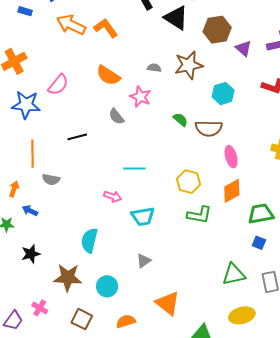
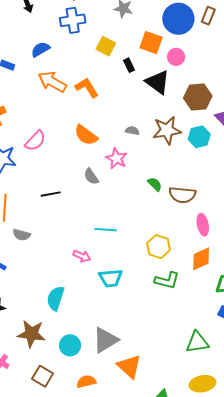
cyan hexagon: (223, 94) -> (199, 137), moved
gray triangle: (144, 261) -> (105, 340), moved, size x1.8

